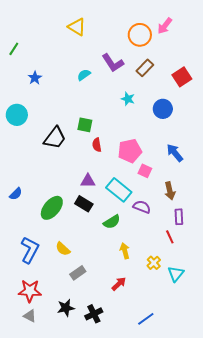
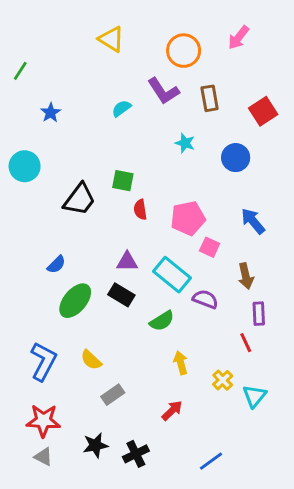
orange circle: (140, 35) -> (184, 51), moved
brown rectangle: (145, 68) -> (210, 98), turned -54
blue semicircle: (16, 194) -> (56, 265), moved

